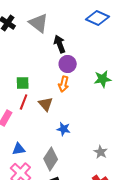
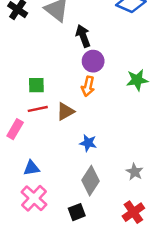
red line: (24, 102) -> (38, 109), turned 56
brown triangle: (46, 104) -> (65, 111), turned 42
gray diamond: (51, 159) -> (91, 181), moved

